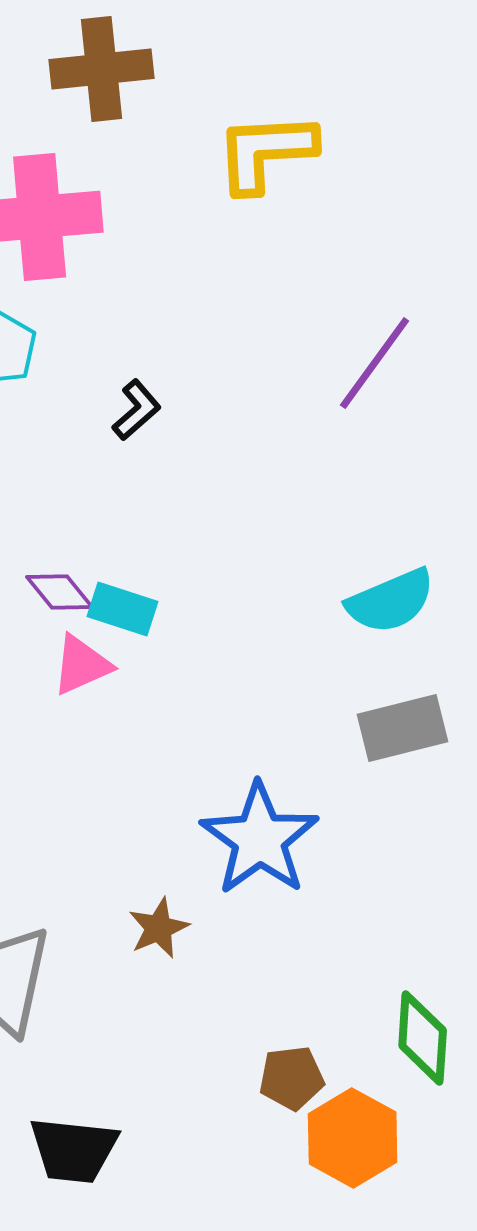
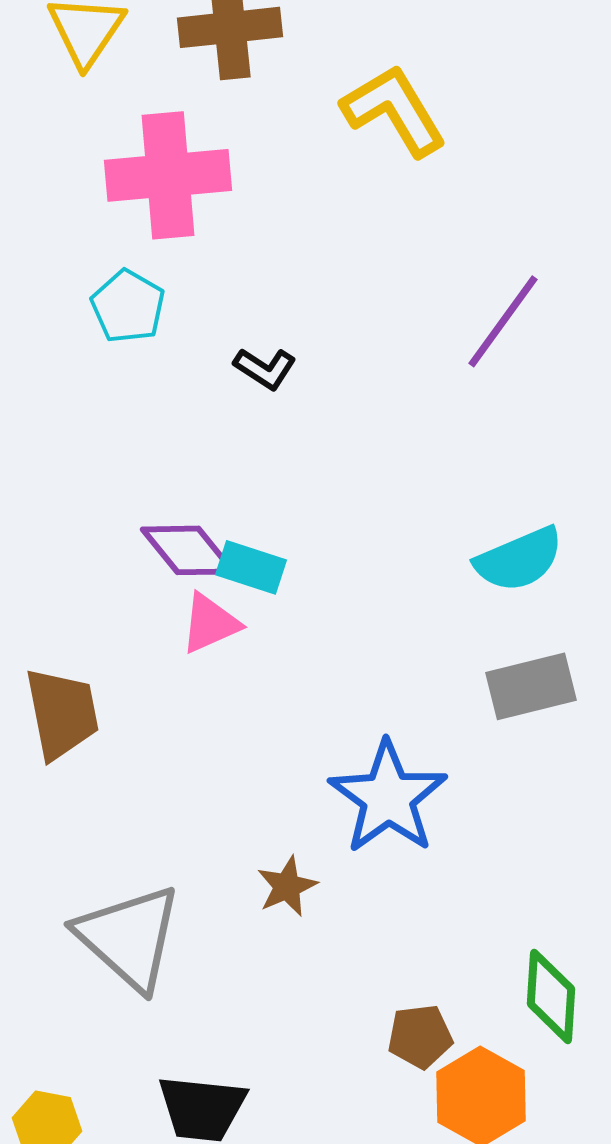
yellow L-shape: (266, 152) -> (394, 110), turned 62
black L-shape: (137, 410) -> (265, 368), turned 74
purple diamond: (60, 592) -> (188, 550), size x1.4

